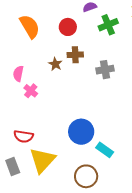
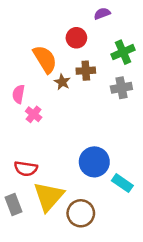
green cross: (108, 25) -> (123, 52), moved
orange semicircle: (30, 26) -> (45, 59), moved
brown circle: (86, 176) -> (81, 213), moved

